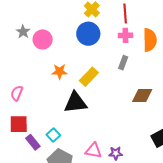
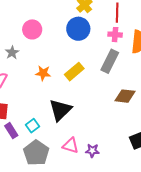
gray star: (23, 32) -> (12, 53), moved
gray rectangle: (123, 63) -> (110, 61), size x1.6
orange star: (60, 72) -> (43, 73), moved
black triangle: (75, 103) -> (60, 110), moved, turned -45

